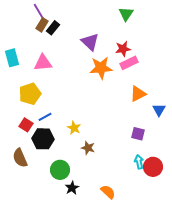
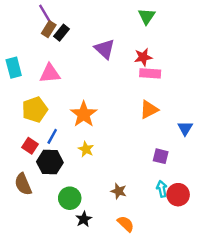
pink rectangle: (129, 63) -> (150, 73), turned 30
orange star: (101, 68) -> (84, 114), moved, turned -30
orange triangle: (138, 94) -> (149, 110), moved
blue line: (45, 117) -> (52, 136), turned -32
brown star: (88, 148) -> (119, 191), moved

